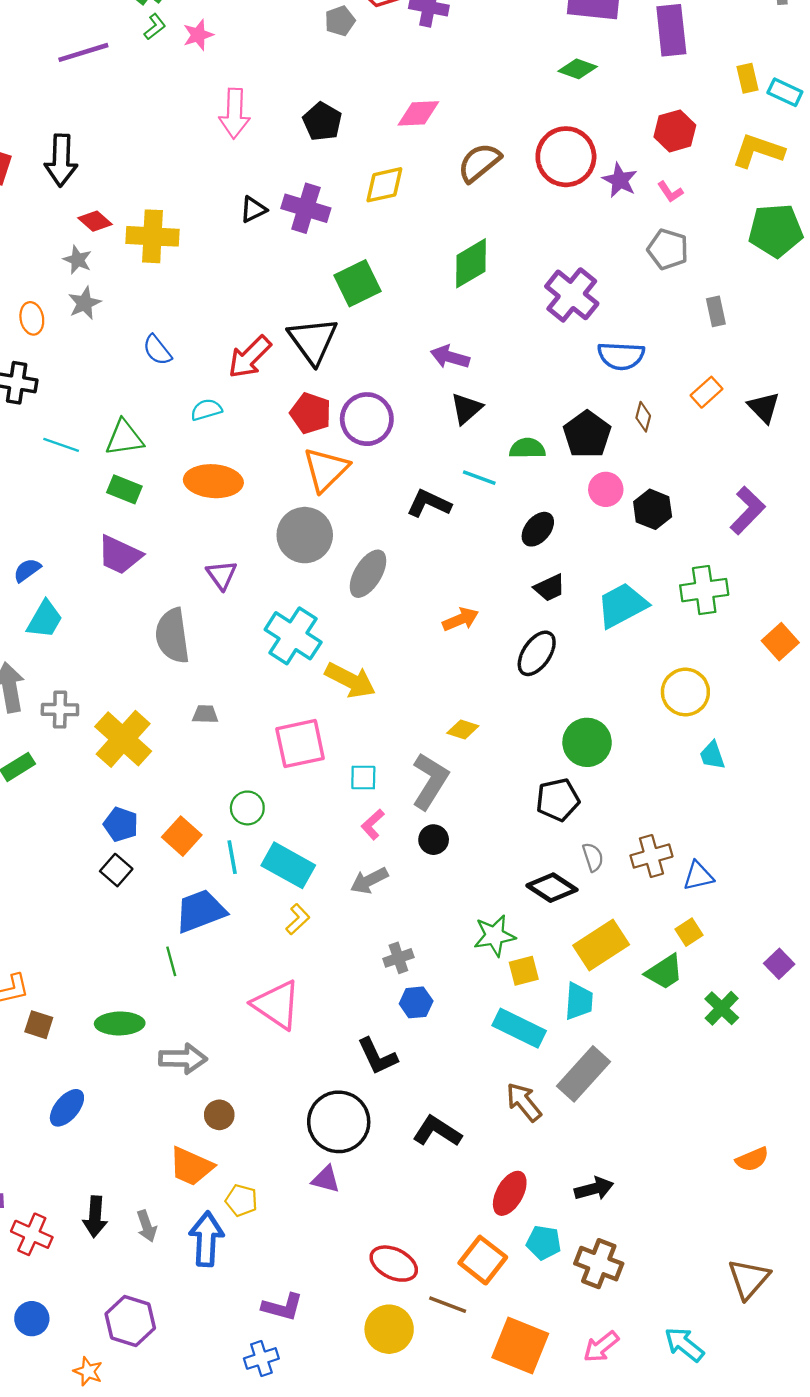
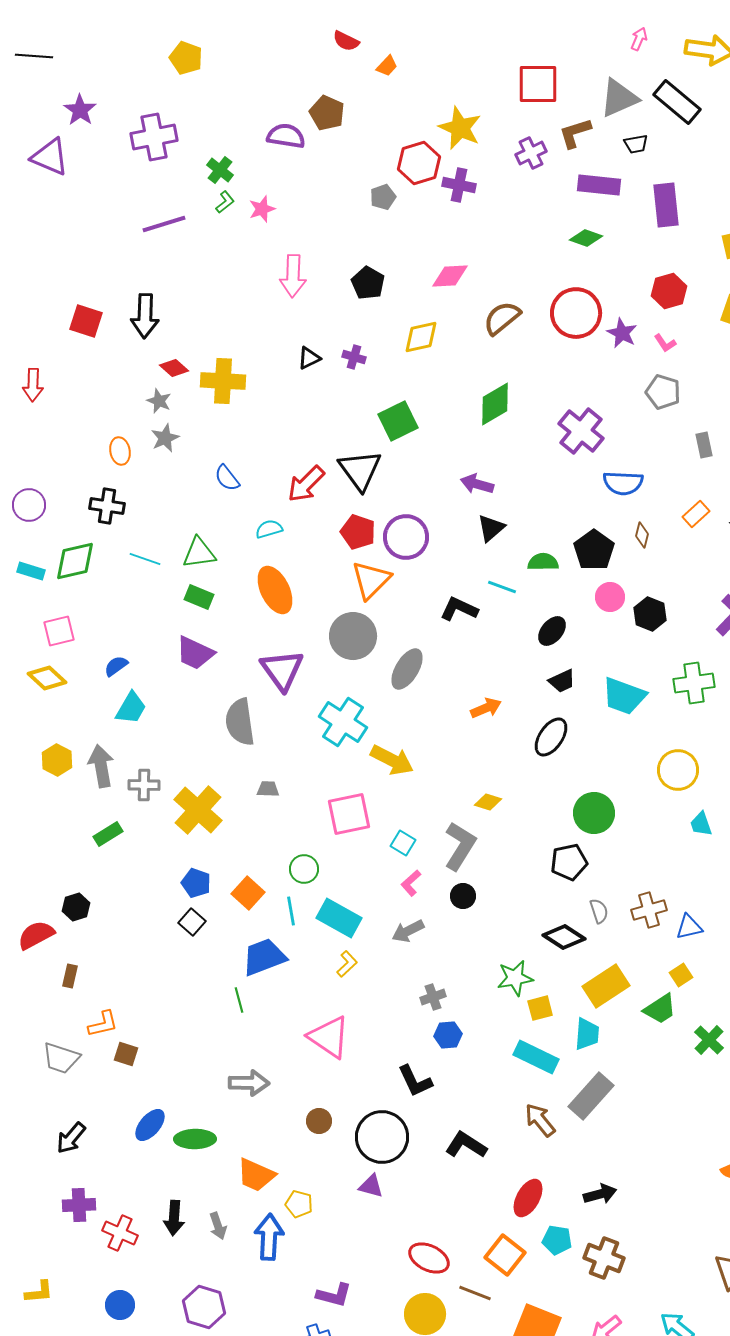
purple cross: (306, 208) -> (354, 357), size x0.6
orange ellipse: (213, 481) -> (275, 590), turned 60
purple triangle: (222, 575) -> (282, 670), size x1.6
cyan trapezoid: (622, 605) -> (624, 696), turned -132
cyan square: (363, 778) -> (403, 843), turned 30
green ellipse: (120, 1023) -> (195, 1139), moved
brown circle: (219, 1115) -> (319, 1121), moved

